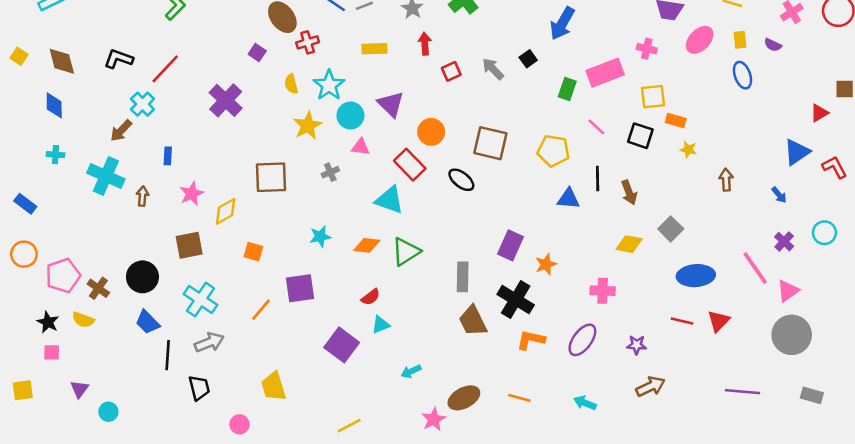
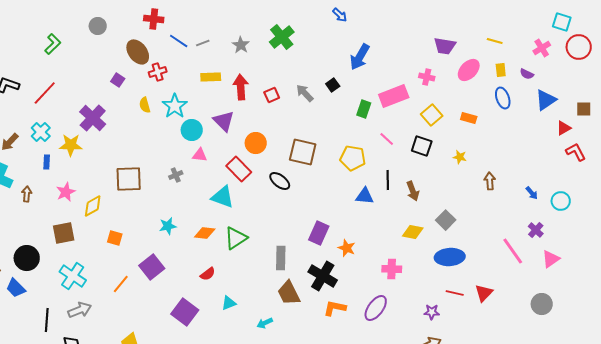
red arrow: (425, 44) -> (241, 87), moved, size x1.4
yellow square: (653, 97) -> (432, 115), turned -35
cyan cross: (142, 104) -> (41, 132), moved
orange rectangle: (676, 121) -> (469, 118), moved
yellow star: (308, 126) -> (71, 145), moved, turned 30
blue triangle: (797, 152) -> (546, 100), moved
red L-shape: (835, 167) -> (576, 152), moved
cyan circle: (824, 233) -> (561, 201), moved
orange star: (546, 264) -> (347, 248), turned -30
blue ellipse: (696, 276) -> (450, 257), moved
purple square: (300, 288) -> (152, 267), turned -30
pink triangle: (788, 291) -> (551, 259), moved
blue trapezoid: (147, 322) -> (16, 288), moved
cyan triangle: (381, 325) -> (229, 303), moved
gray circle: (792, 335) -> (542, 304), size x0.7
purple star: (637, 345) -> (432, 312), moved
cyan arrow: (411, 371) -> (265, 323), moved

